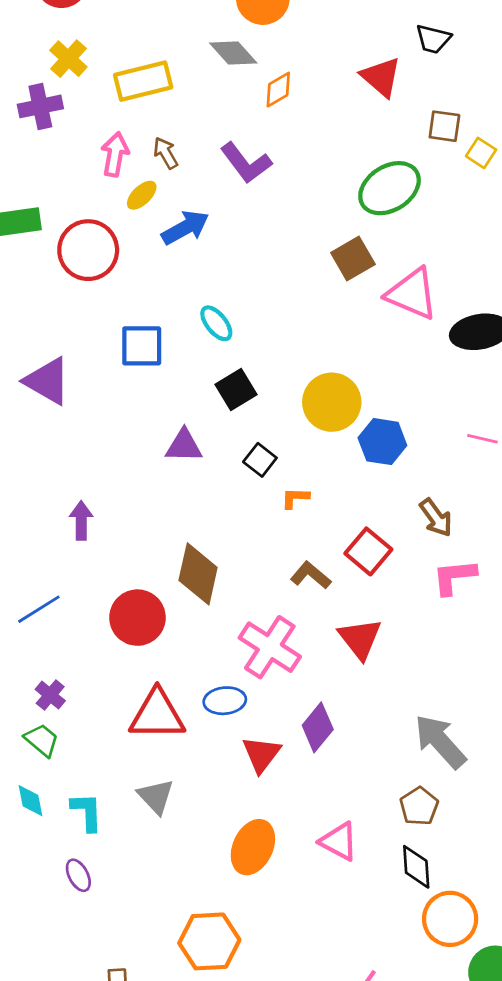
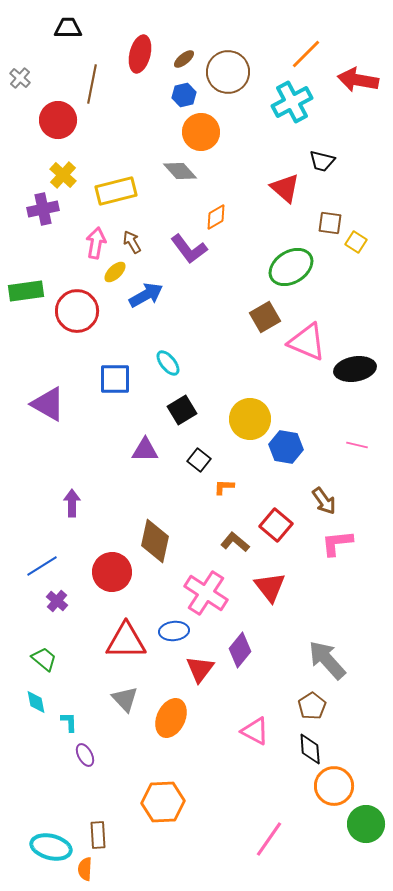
orange diamond: (278, 90) -> (216, 217), moved
purple cross: (50, 695) -> (57, 601), moved
cyan L-shape: (87, 812) -> (69, 722), moved, size x0.7
orange ellipse: (253, 847) -> (171, 718), moved
purple ellipse: (78, 875) -> (85, 755), moved

